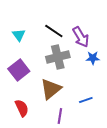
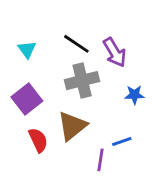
blue star: (93, 58) -> (134, 95), moved
red semicircle: (22, 108) -> (38, 140), moved
purple line: (60, 116) -> (100, 160), moved

